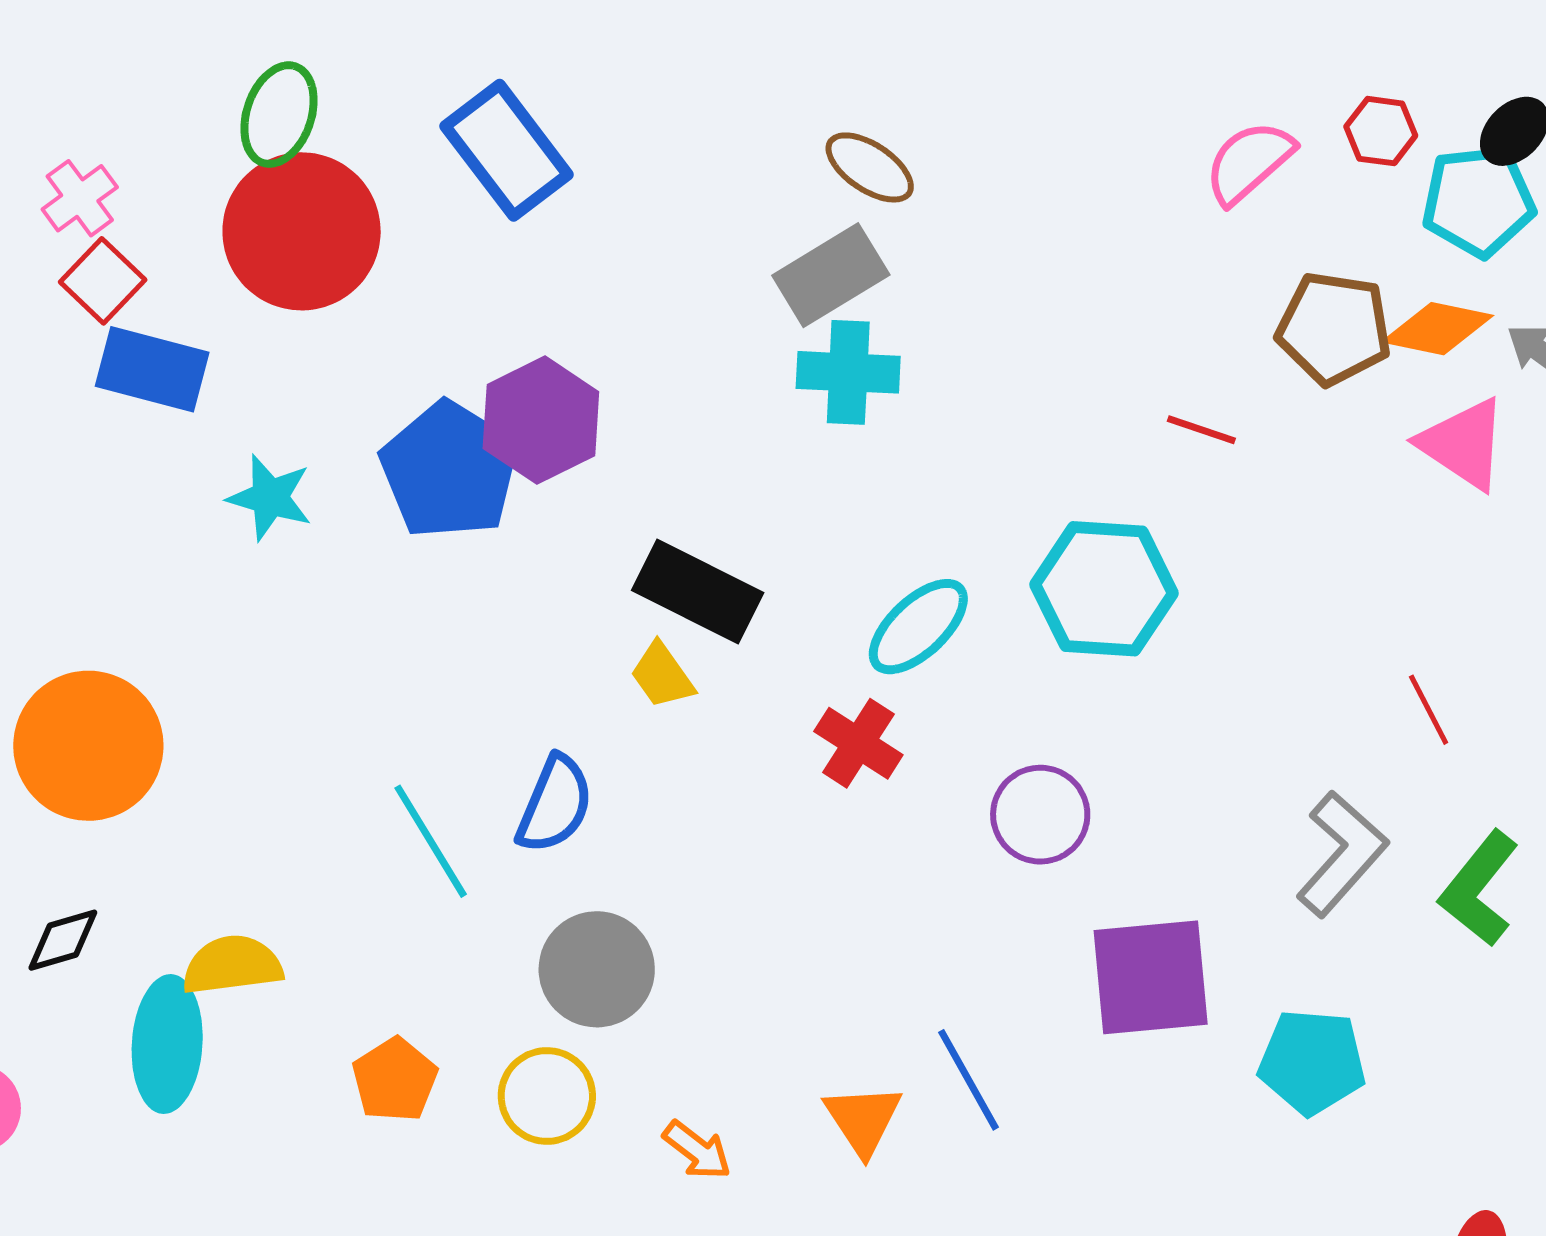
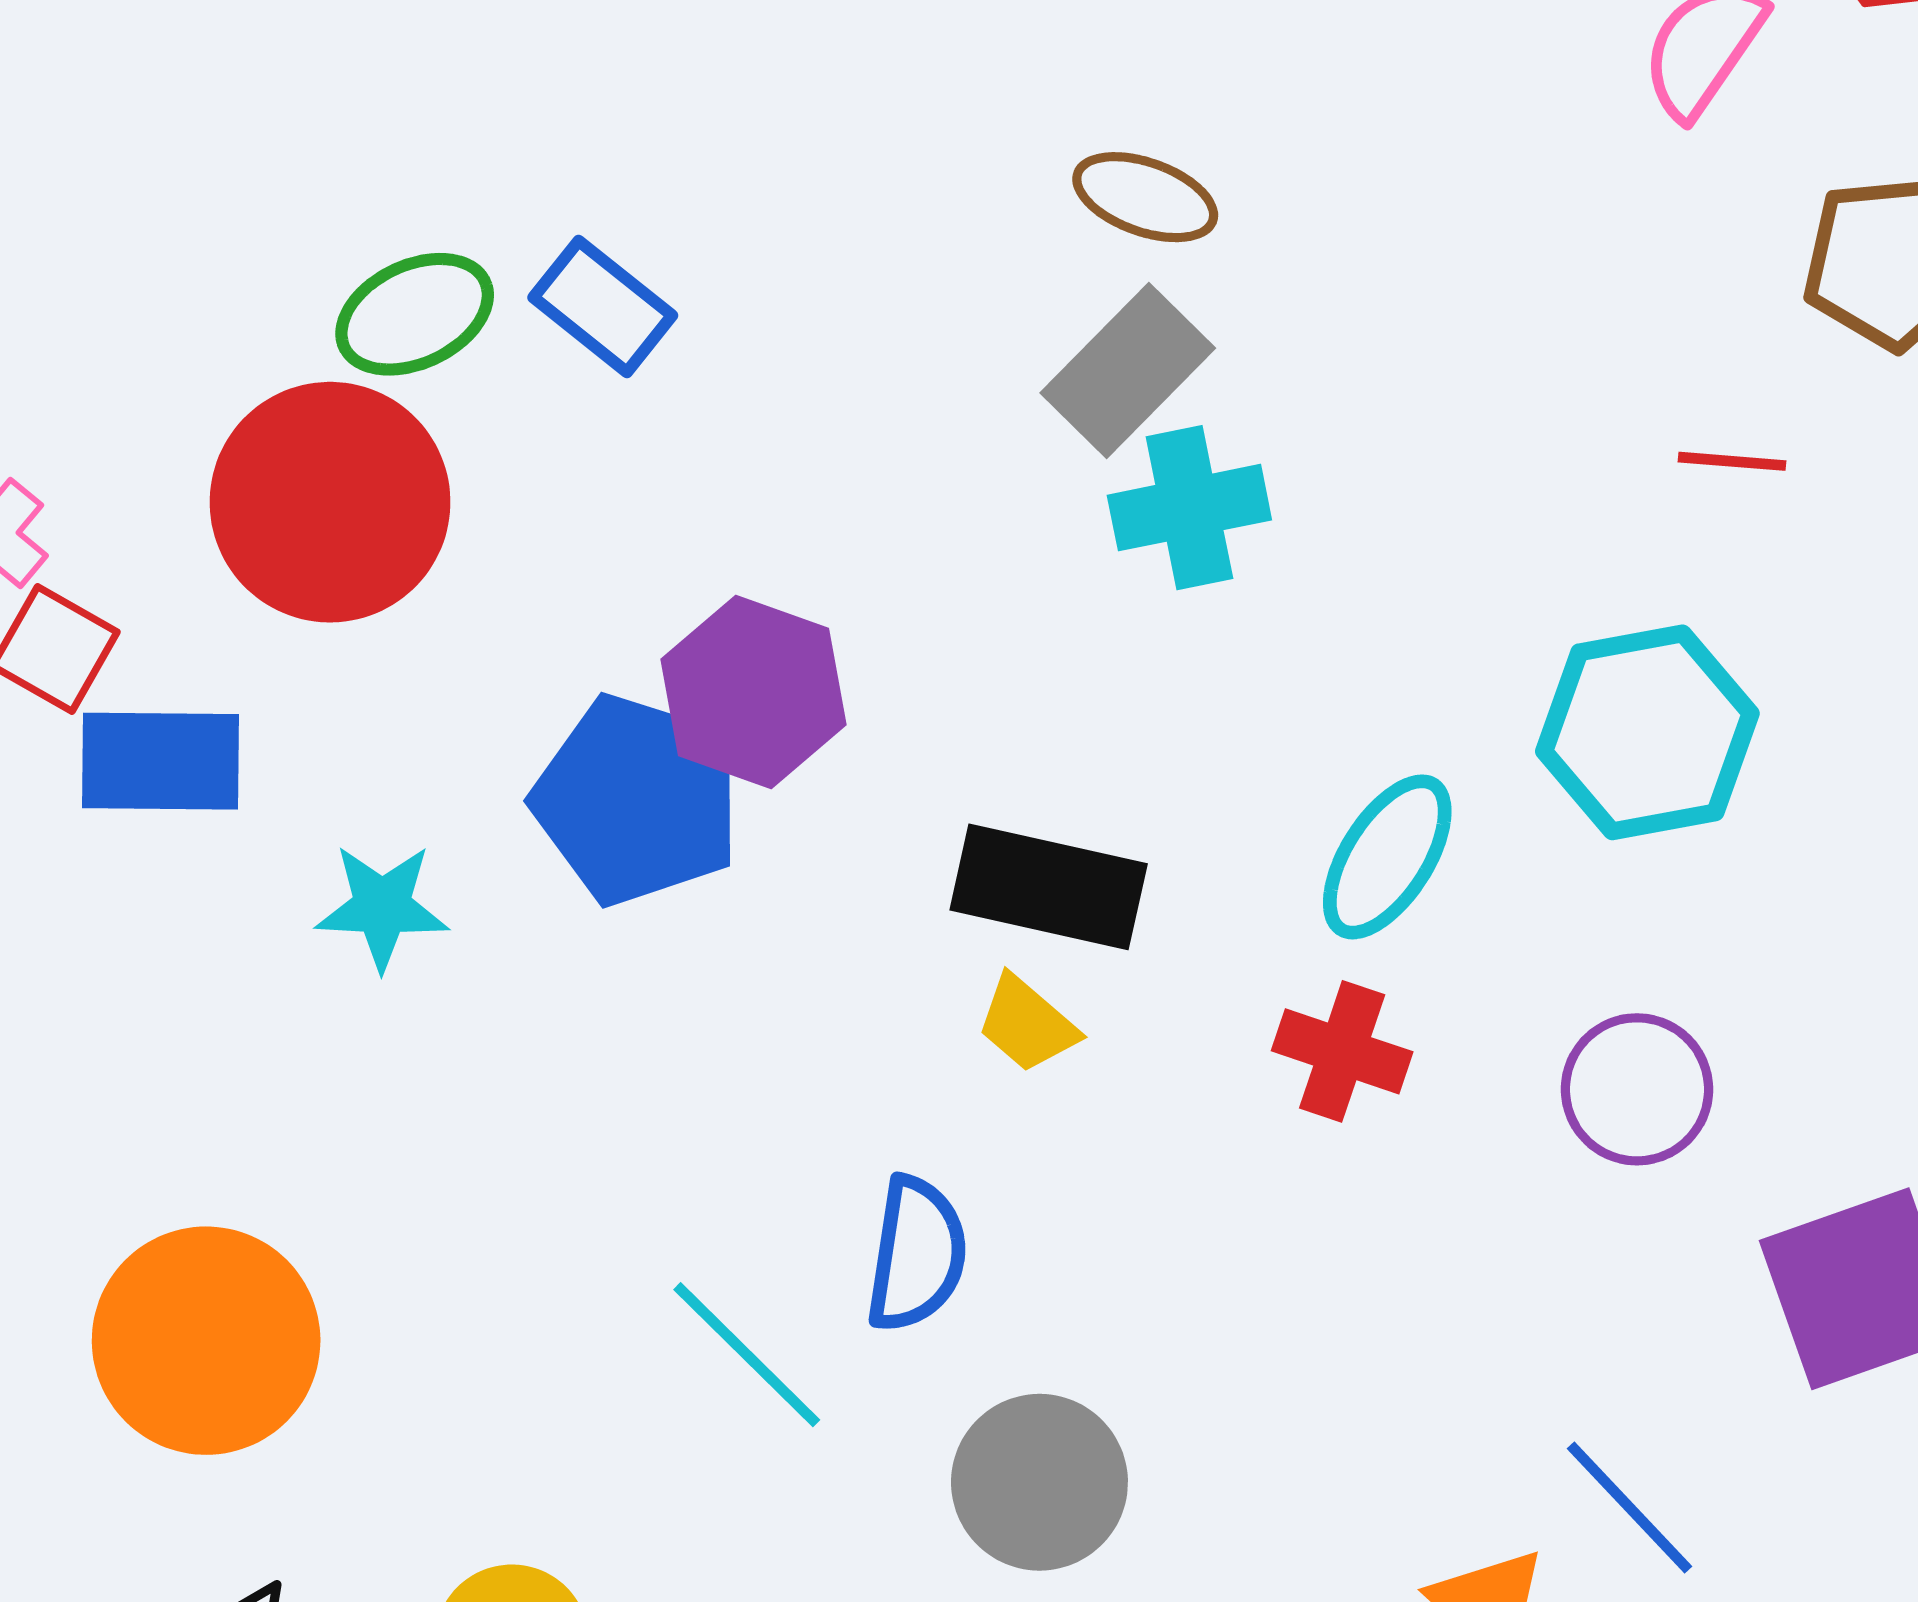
green ellipse: (279, 115) -> (415, 314), moved, turned 60
blue rectangle: (507, 150) -> (603, 306), size x0.7

